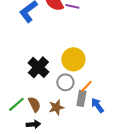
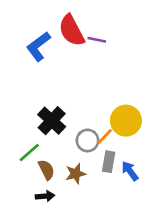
yellow circle: (73, 59) -> (126, 121), moved
orange line: (86, 86) -> (105, 137), moved
green line: (16, 104) -> (29, 152), moved

